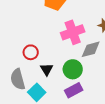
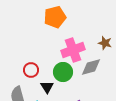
green circle: (73, 69) -> (63, 72), moved

